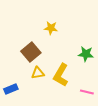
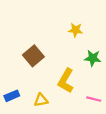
yellow star: (51, 28) -> (75, 30), moved
yellow triangle: (38, 73) -> (41, 100), moved

